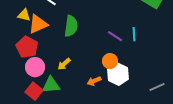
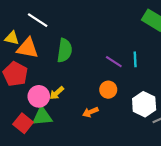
orange triangle: (38, 24) -> (28, 48), turned 35
pink circle: (35, 67) -> (39, 96), moved
white hexagon: (118, 74) -> (144, 104), moved

